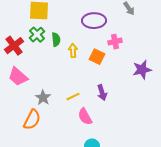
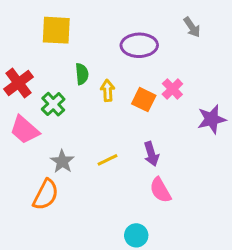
green cross: (37, 35) -> (53, 104), moved
pink cross: (115, 42) -> (172, 89), moved, turned -32
pink semicircle: (85, 117) -> (160, 190), moved

